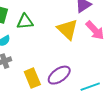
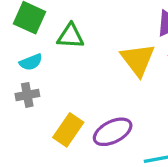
yellow rectangle: (32, 78) -> (68, 130), turned 48

